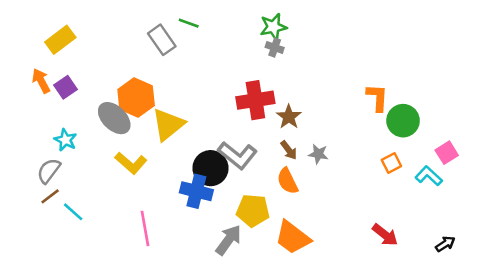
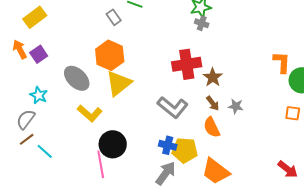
gray rectangle: (162, 40) -> (114, 17), size x0.7
orange hexagon: (136, 98) -> (110, 55), moved
orange square: (391, 163) -> (293, 113), turned 35
black circle: (210, 168) -> (113, 144), moved
blue cross: (196, 191) -> (168, 145), moved, size x0.7

